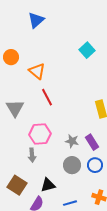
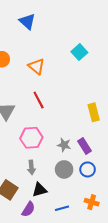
blue triangle: (36, 20) -> (27, 21), turned -36
orange triangle: (37, 71) -> (37, 66), moved
gray arrow: (32, 155) -> (31, 167), moved

